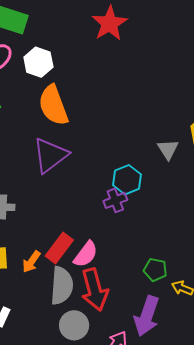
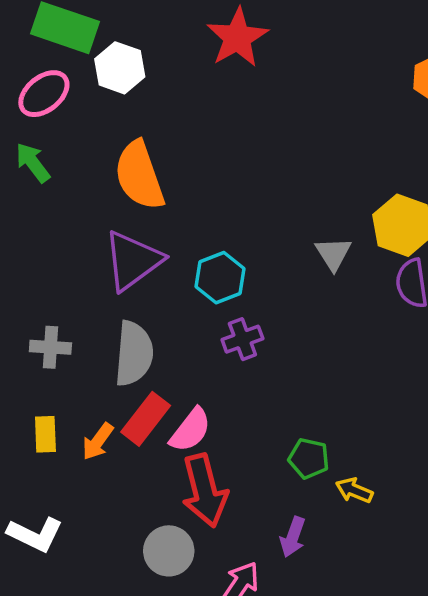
white hexagon: (38, 62) -> (120, 68), moved
cyan hexagon: (127, 180) -> (220, 278), moved
gray semicircle: (62, 286) -> (134, 354), moved
purple arrow: (147, 316) -> (293, 537), size x0.6

